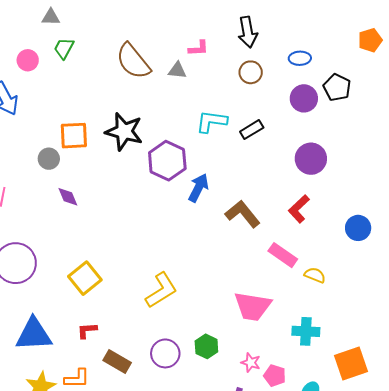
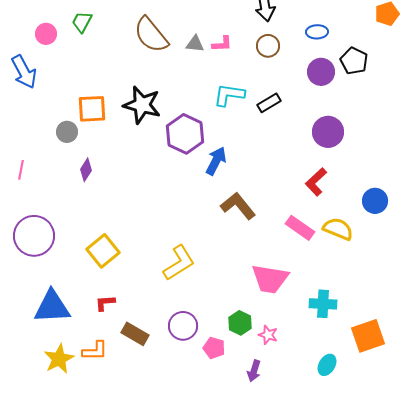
pink L-shape: (198, 48) -> (222, 44), moved
purple diamond: (68, 197) -> (86, 170), turned 55
brown L-shape: (243, 214) -> (238, 206), moved
yellow semicircle: (315, 275) -> (338, 229), moved, size x1.4
green hexagon: (206, 346) -> (240, 323), moved
pink pentagon: (275, 376) -> (214, 348), moved

